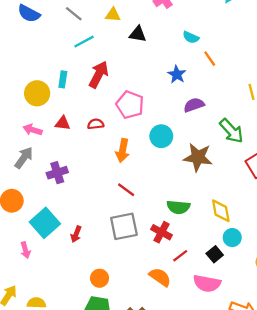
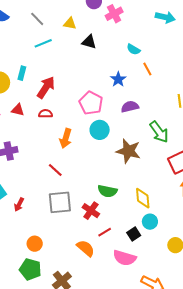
red arrow: (99, 74) -> (46, 87), moved
pink pentagon: (130, 105) -> (91, 103), moved
red line: (126, 190) -> (55, 170), moved

